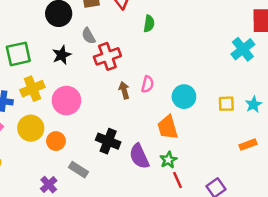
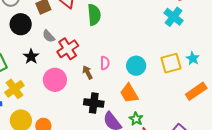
green semicircle: (149, 24) -> (94, 15), size x1.5
pink circle: (66, 101) -> (55, 80), moved
yellow square: (226, 104) -> (171, 63), size x1.5
black cross: (108, 141) -> (94, 103), moved
orange rectangle: (248, 145) -> (196, 91), size x1.5

